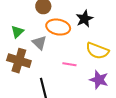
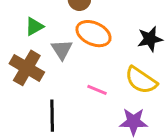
black star: (85, 19) -> (150, 39), moved
purple star: (99, 80) -> (134, 122), turned -30

